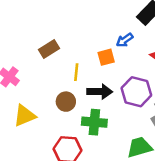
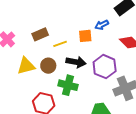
brown rectangle: (49, 49) -> (40, 34), moved
yellow line: (76, 72) -> (60, 44), turned 56
yellow triangle: (25, 116) -> (26, 66), moved

